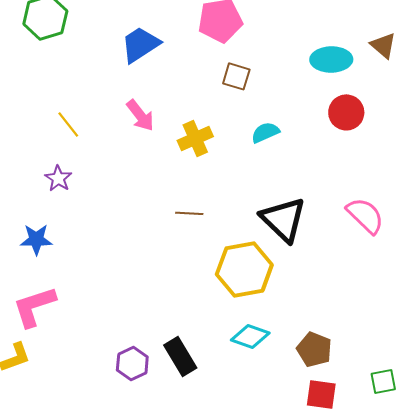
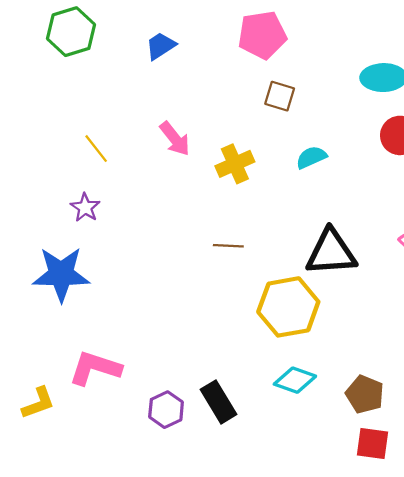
blue trapezoid: (140, 44) -> (161, 46), moved, size x0.7
black triangle: (283, 219) -> (331, 252), turned -48
blue star: (36, 239) -> (61, 274), size x1.6
pink L-shape: (34, 306) -> (95, 368), moved, turned 36

